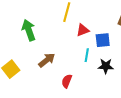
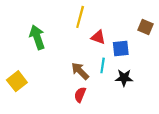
red triangle: (83, 30) -> (98, 37), turned 40
brown arrow: (47, 60) -> (80, 71), moved, turned -96

